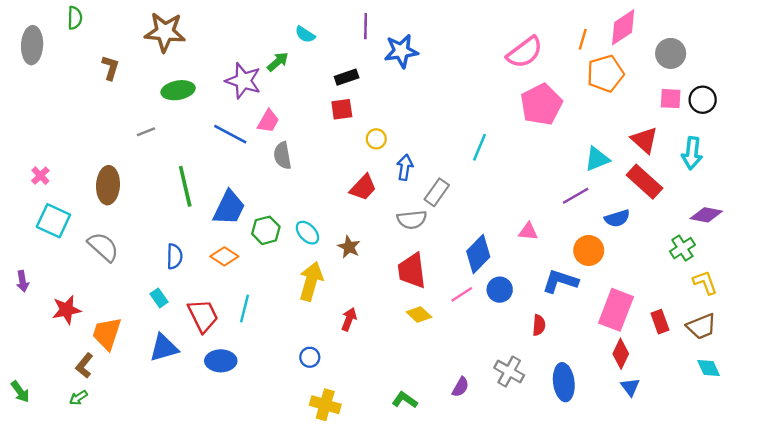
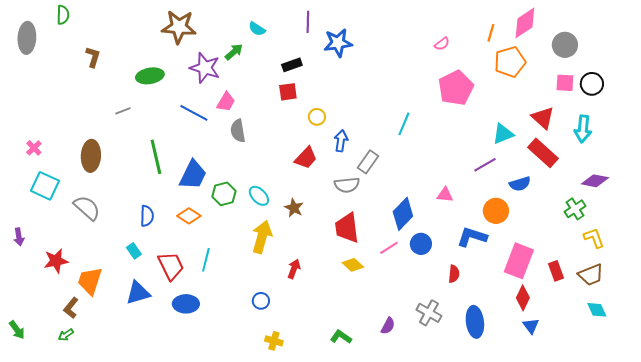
brown star: (165, 32) -> (179, 27), moved
pink semicircle: (525, 52) -> (442, 44), size x0.5
yellow cross: (325, 405) -> (274, 341), size x0.7

